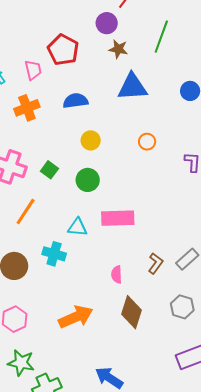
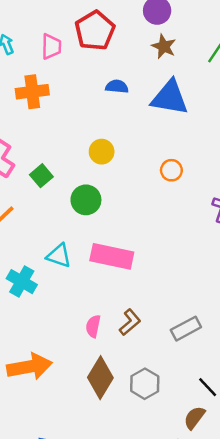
blue semicircle: (75, 101) -> (117, 87), moved, size x0.7
brown L-shape: (156, 263) -> (130, 322), moved
gray hexagon: (182, 307) -> (145, 384), moved

